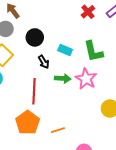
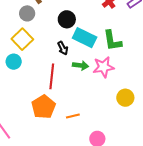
black circle: (35, 37) -> (67, 19), moved
cyan rectangle: (65, 50) -> (85, 38), size x1.6
pink star: (86, 79) -> (103, 67), turned 30

